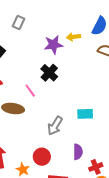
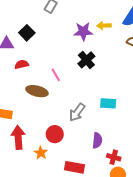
black cross: (49, 73) -> (86, 60), moved
red circle: (42, 157) -> (55, 134), moved
red cross: (96, 167) -> (114, 157), turned 32

